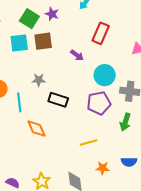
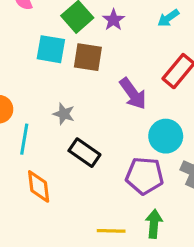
purple arrow: (77, 55) -> (133, 94), size x1.5
green arrow: (125, 122) -> (154, 224), moved, turned 150

